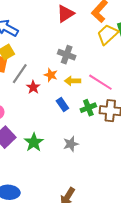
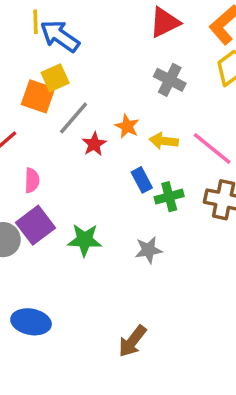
gray cross: (67, 55) -> (170, 80), moved
green cross: (88, 108) -> (169, 197), moved
green star: (34, 142) -> (85, 240), turned 30

